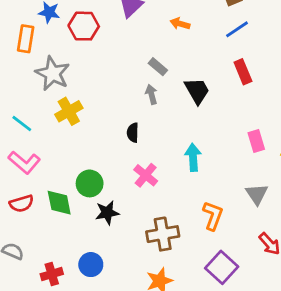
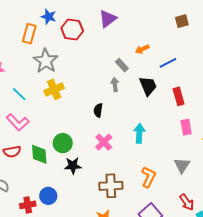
orange arrow: (180, 24) -> (142, 49), moved, turned -48
blue line: (237, 29) -> (168, 63), moved
red rectangle: (243, 72) -> (179, 96), moved
blue circle: (91, 265) -> (48, 196), moved

